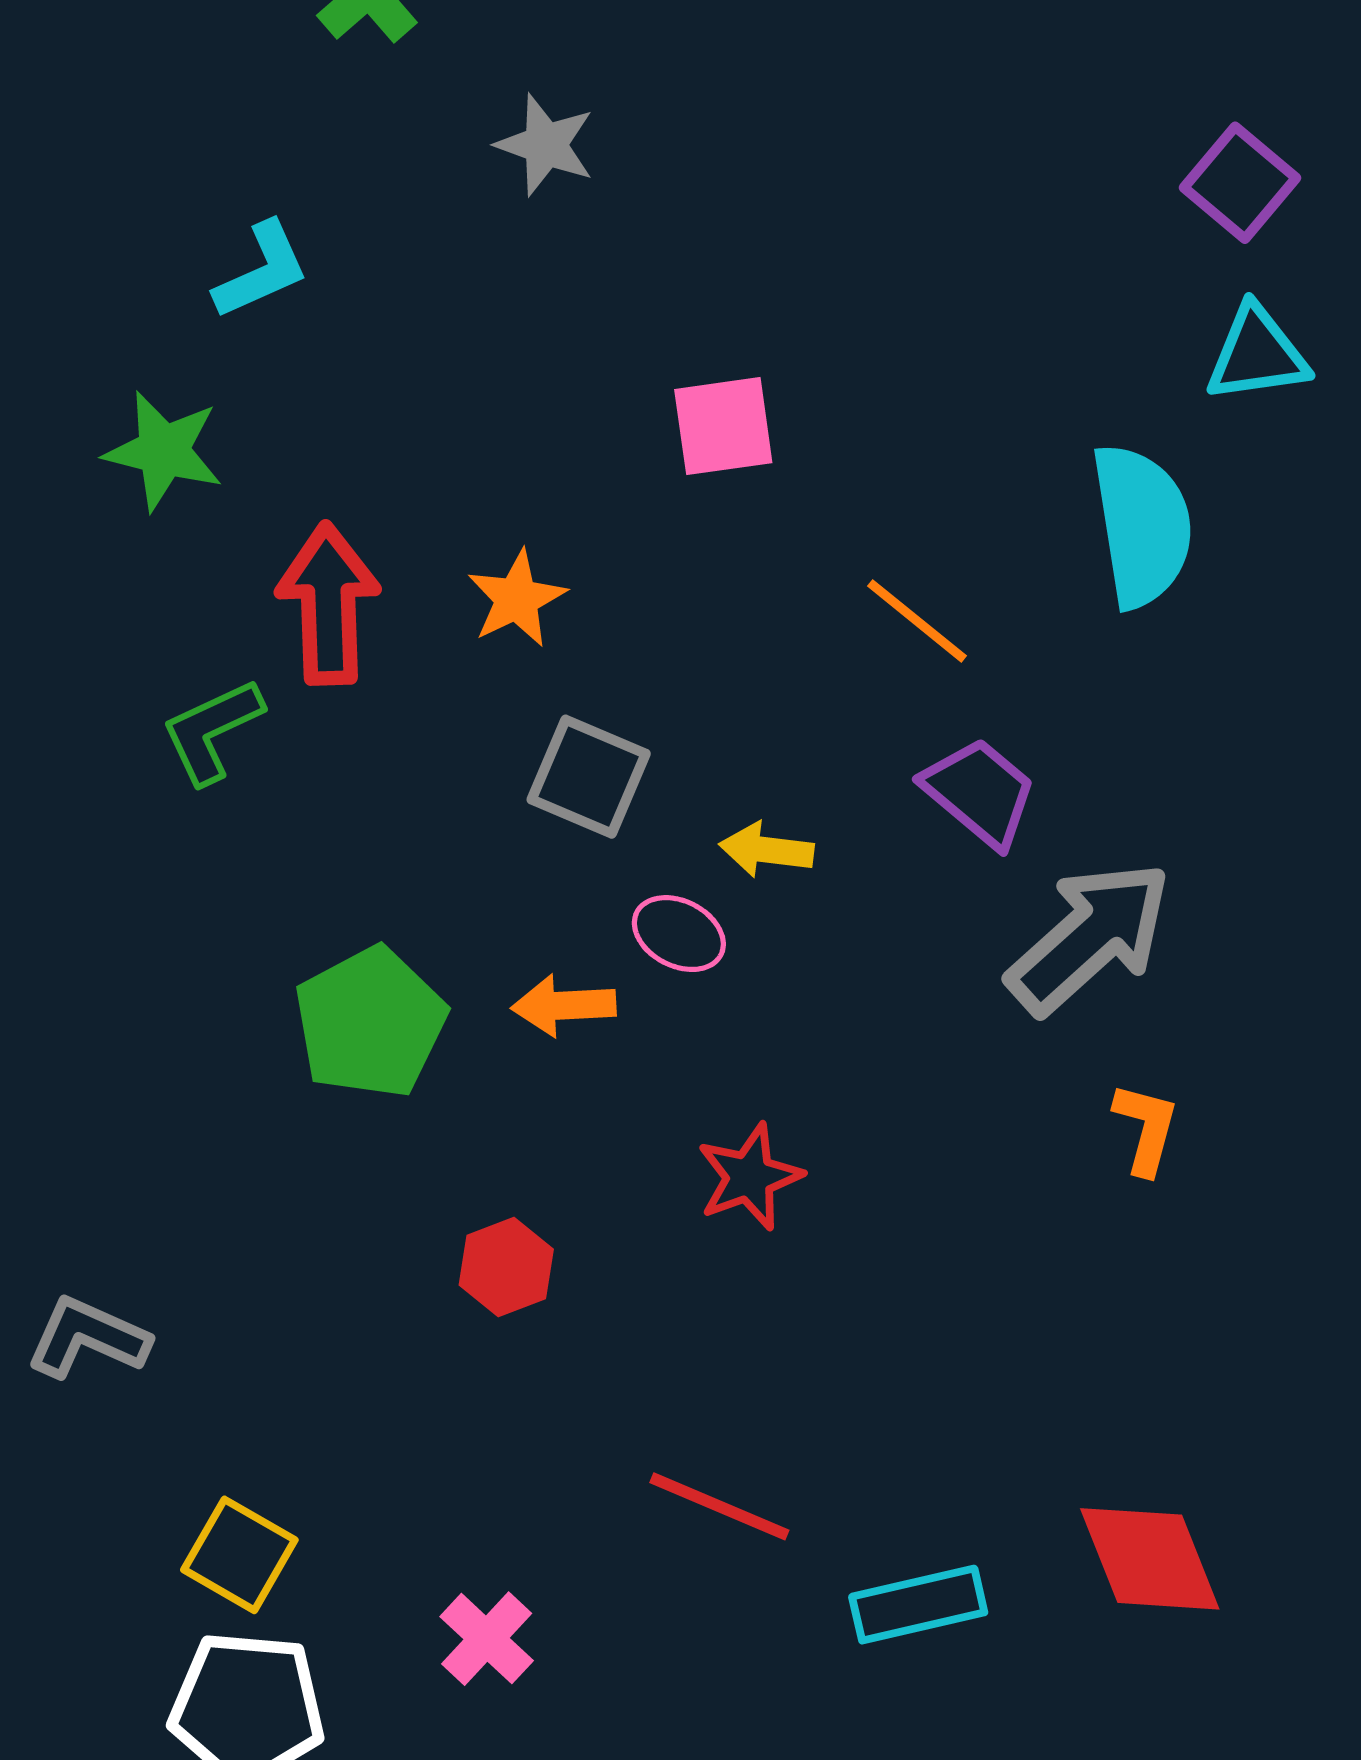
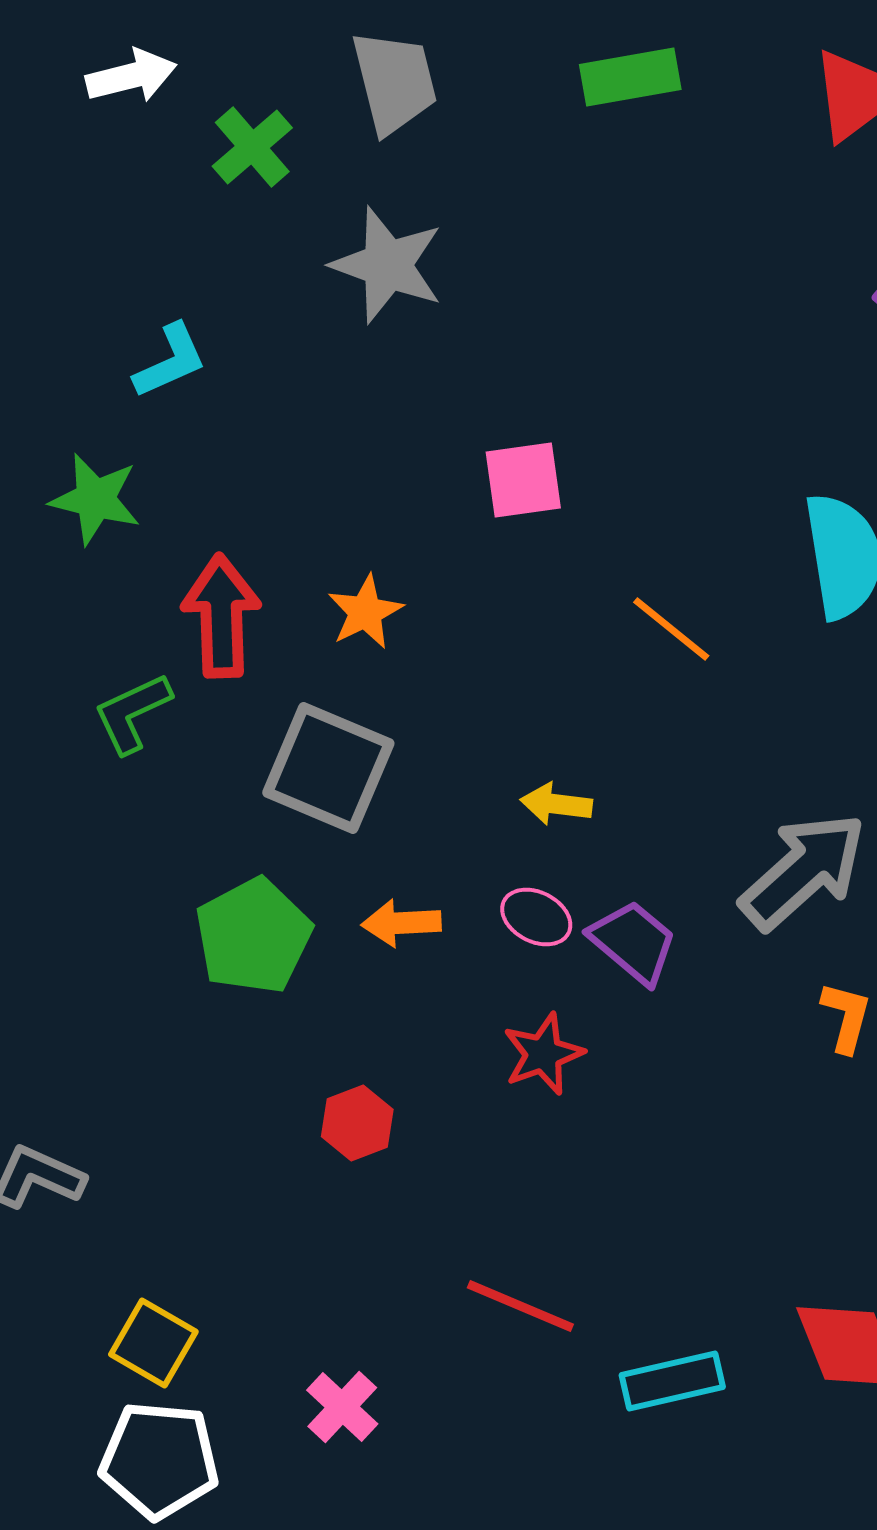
gray star: (545, 145) -> (387, 265), size x1.5
gray square: (589, 777) -> (328, 768), moved, size x1.4
purple trapezoid: (980, 792) -> (633, 942), moved
pink ellipse: (679, 934) -> (536, 917), moved

